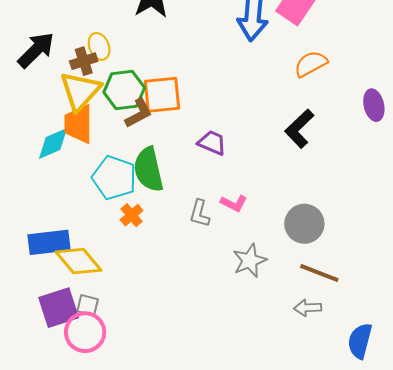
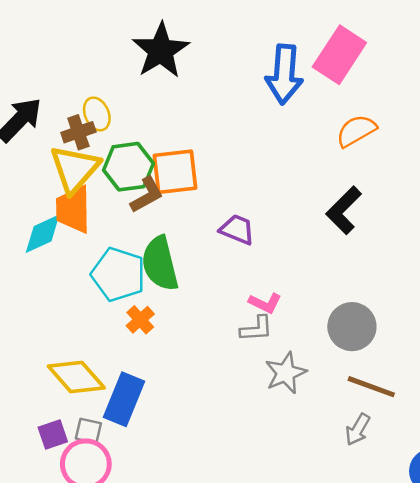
gray L-shape: (200, 214) -> (256, 329), moved, turned -108
blue rectangle: (49, 242) -> (124, 399), moved, turned -60
purple square: (59, 308) -> (53, 435), size x0.6
gray arrow: (308, 308) -> (358, 429), turned -56

